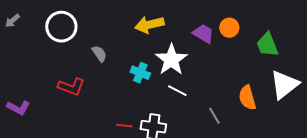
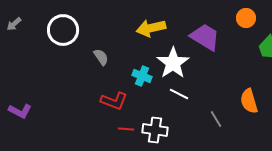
orange circle: (229, 28) -> (246, 18), moved
purple trapezoid: (203, 34) -> (205, 37), size x1.4
red L-shape: (71, 87) -> (114, 101), moved

